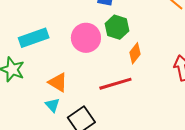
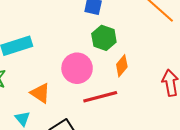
pink circle: (86, 38) -> (77, 68), moved
cyan triangle: (52, 105) -> (22, 119), moved

